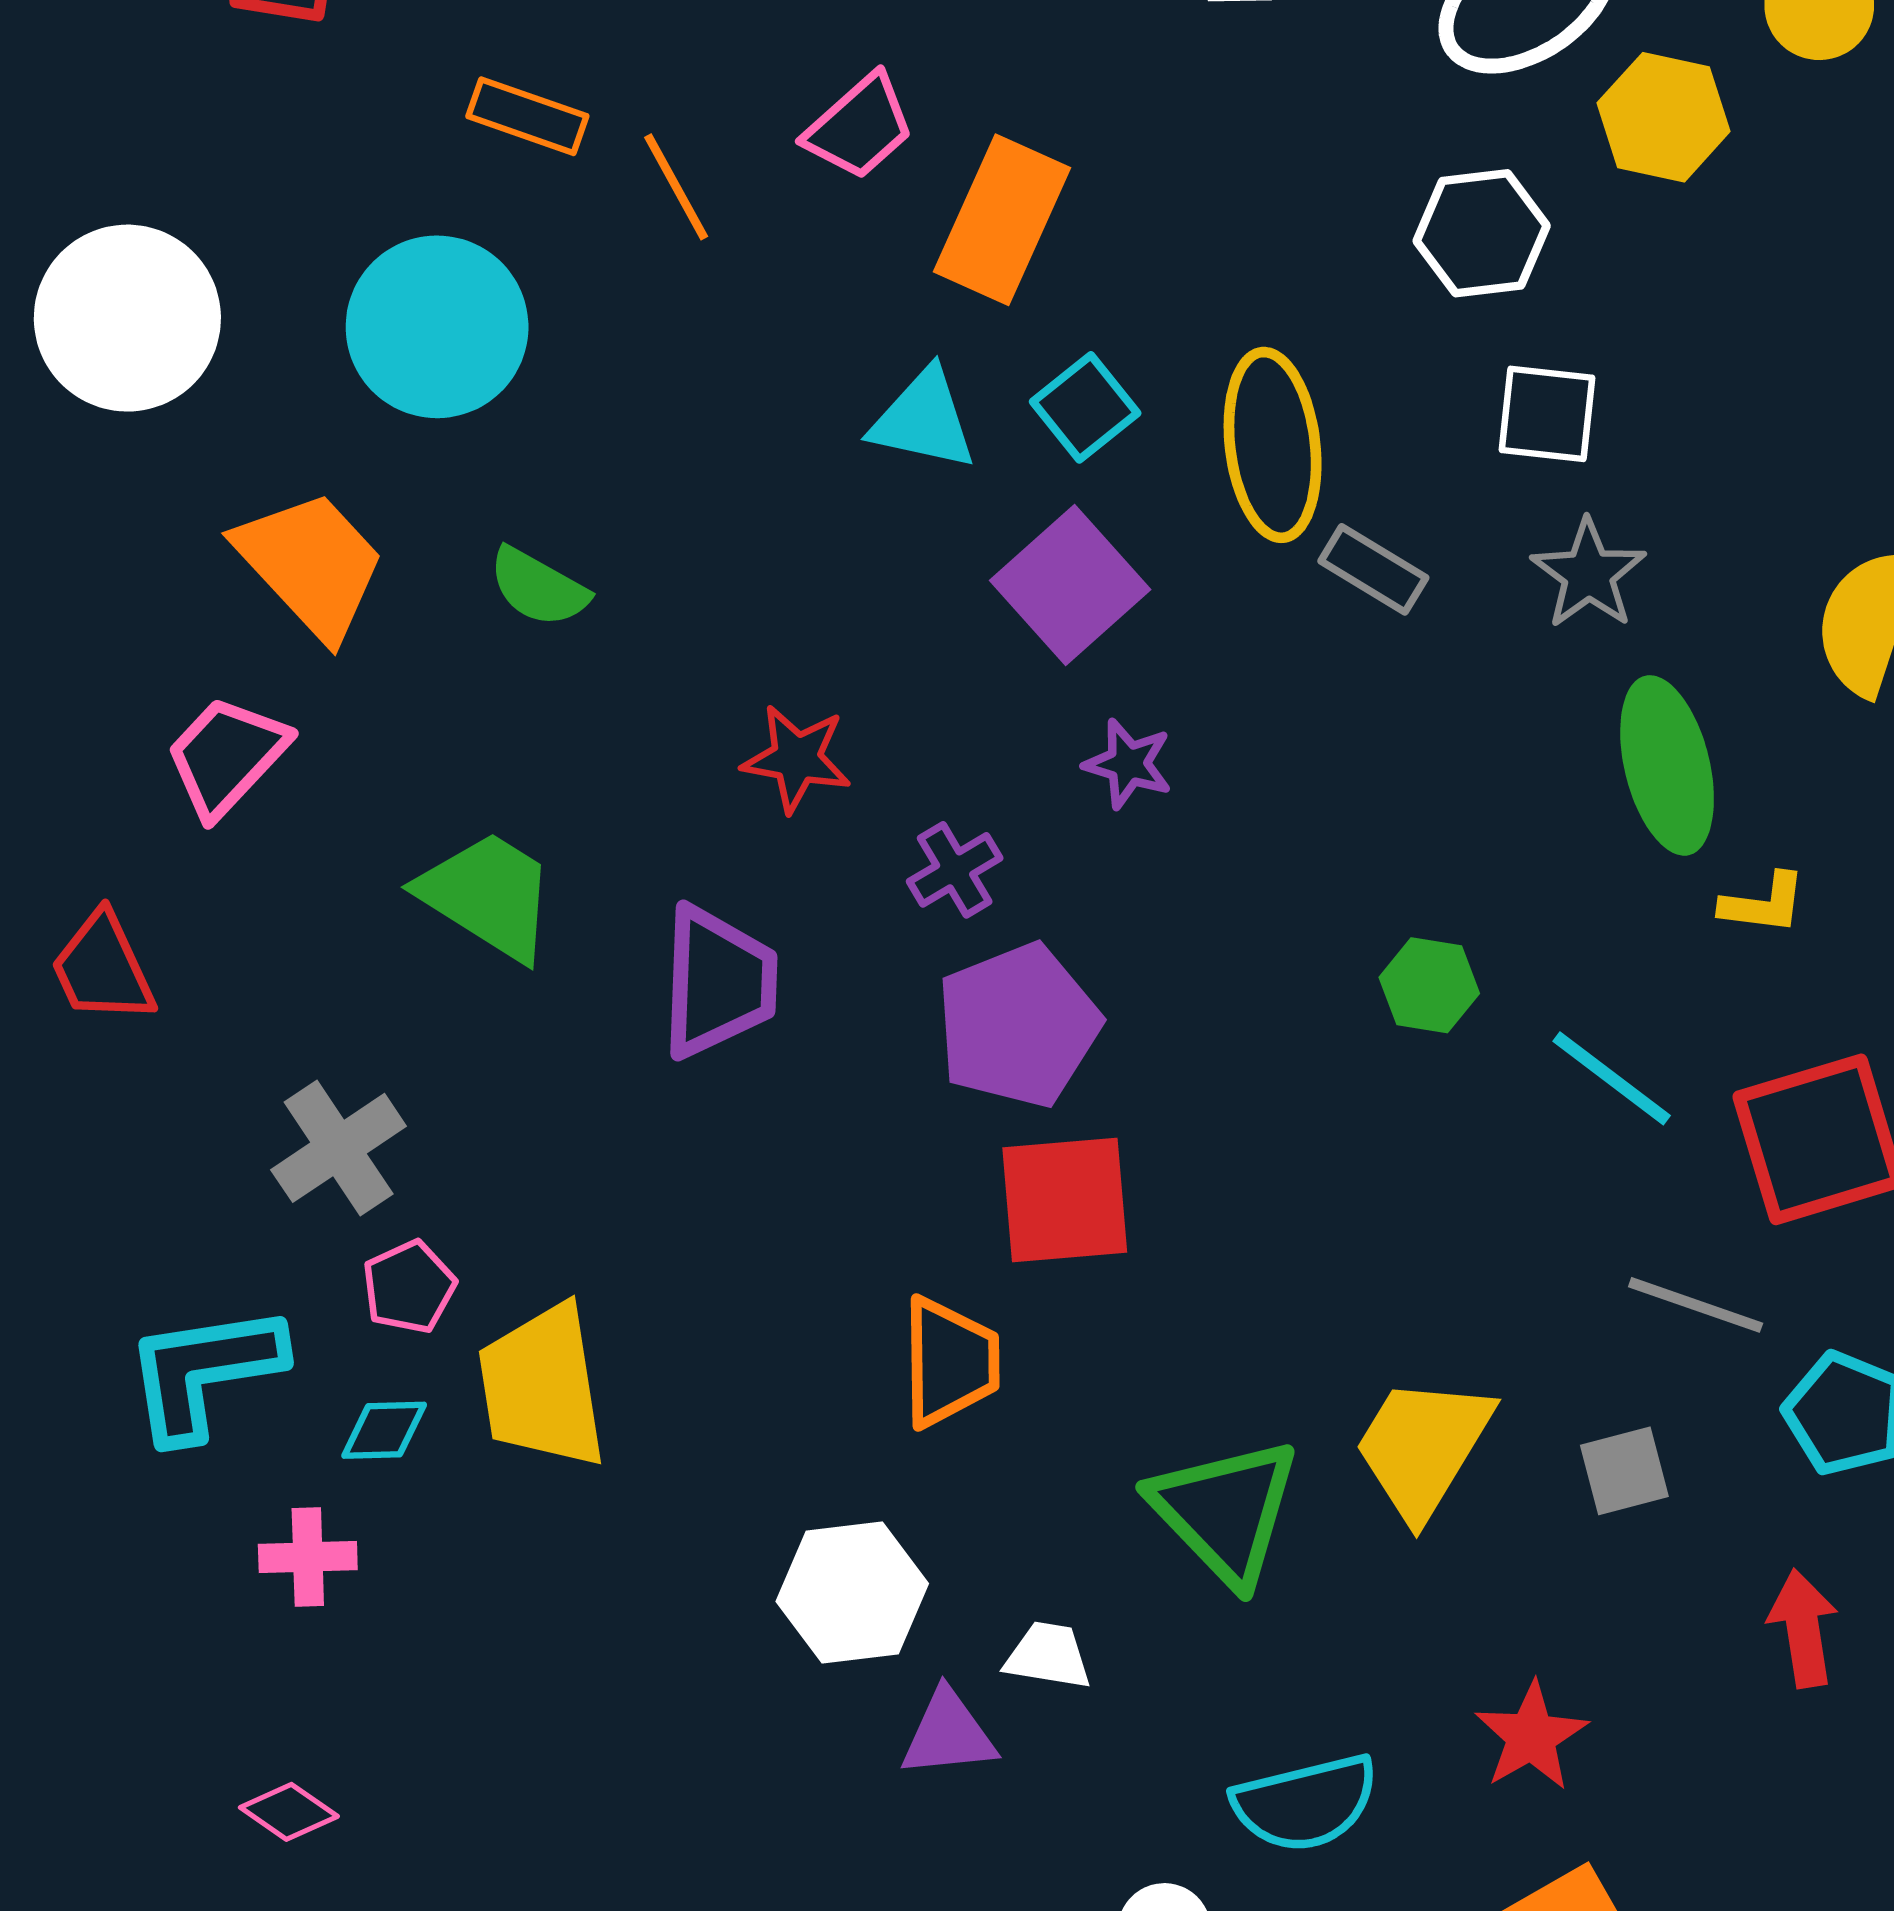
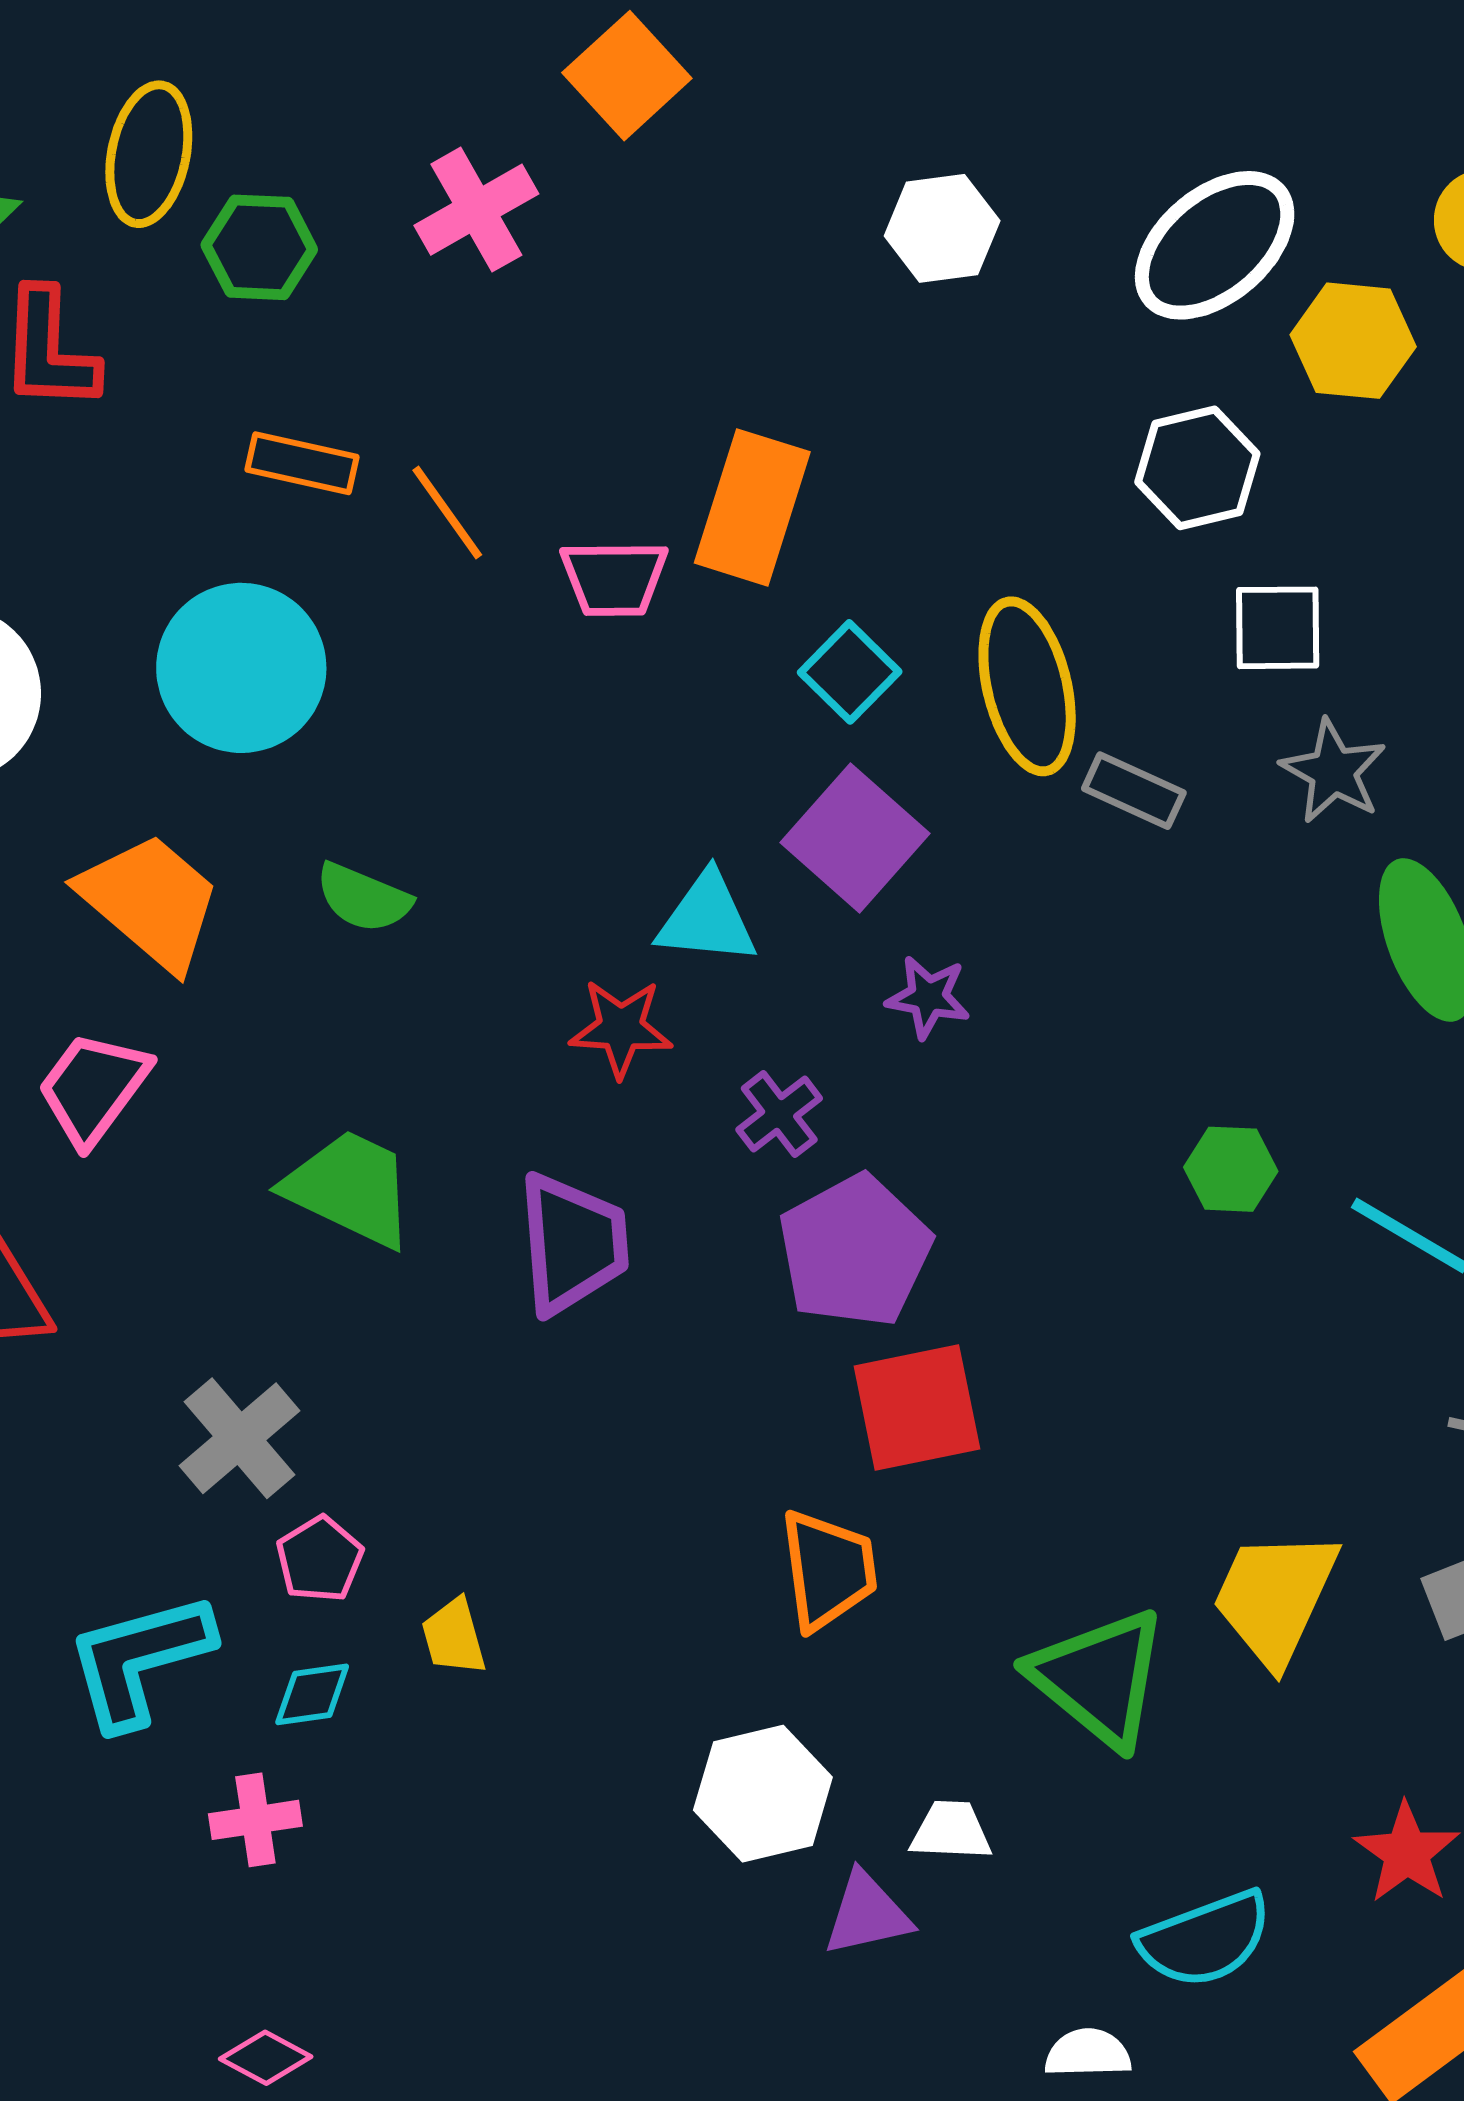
pink trapezoid: (859, 127) -> (614, 578), moved, turned 48
cyan triangle: (923, 420) -> (707, 919), moved
yellow trapezoid: (542, 1386) -> (454, 1637), size x0.5

